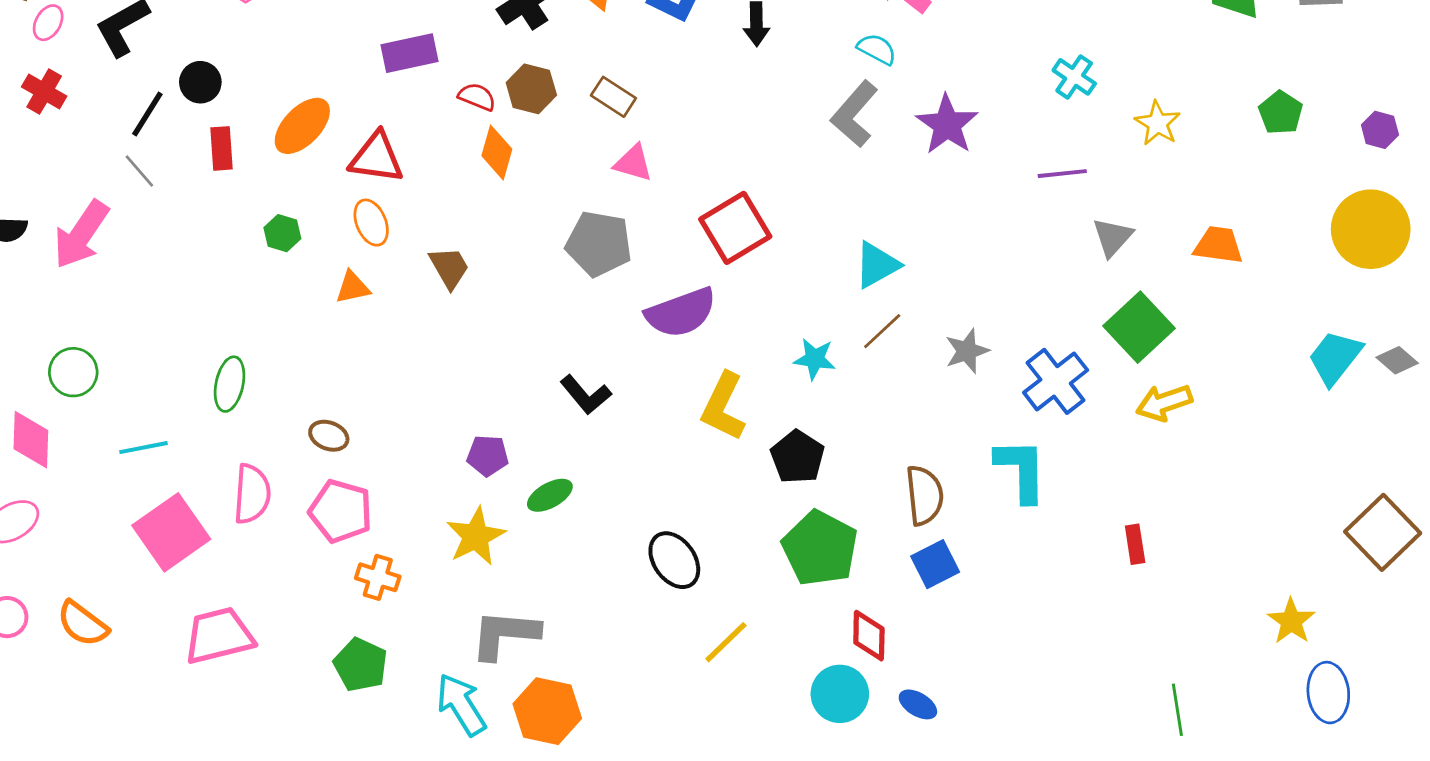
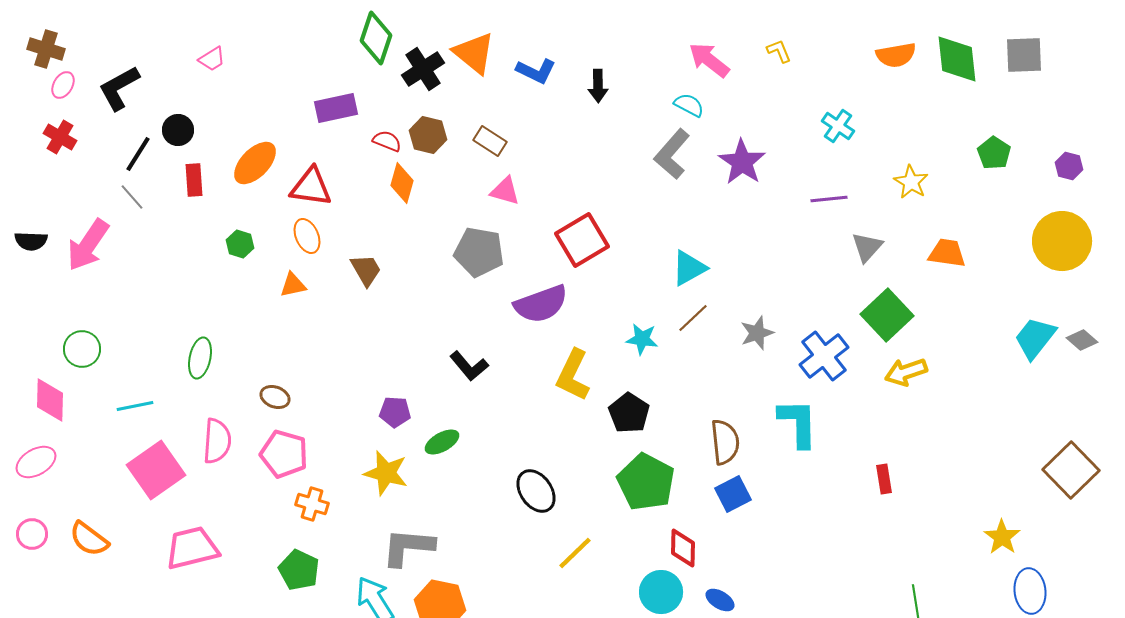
yellow star: (1158, 123) -> (911, 182), moved
yellow star: (476, 536) -> (386, 473), turned -30

